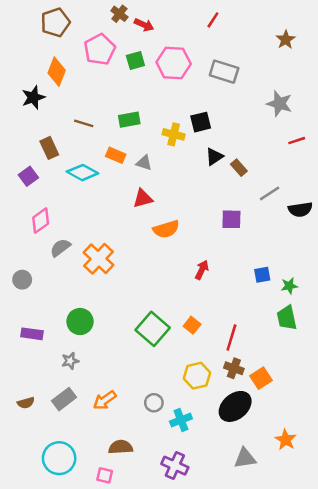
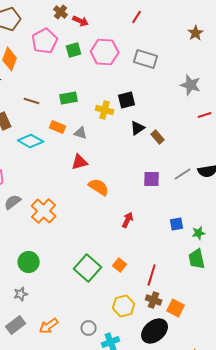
gray line: (270, 193) -> (183, 174), moved
orange semicircle: (166, 229) -> (99, 187), turned -130
orange square: (261, 378) -> (176, 308), turned -30

